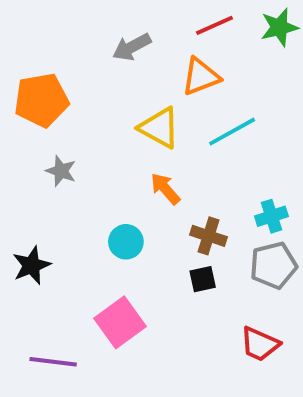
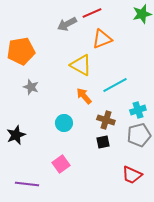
red line: (214, 25) -> (92, 13), moved
cyan line: (232, 132) -> (115, 85), moved
pink square: (120, 322) -> (61, 164), size x0.7

